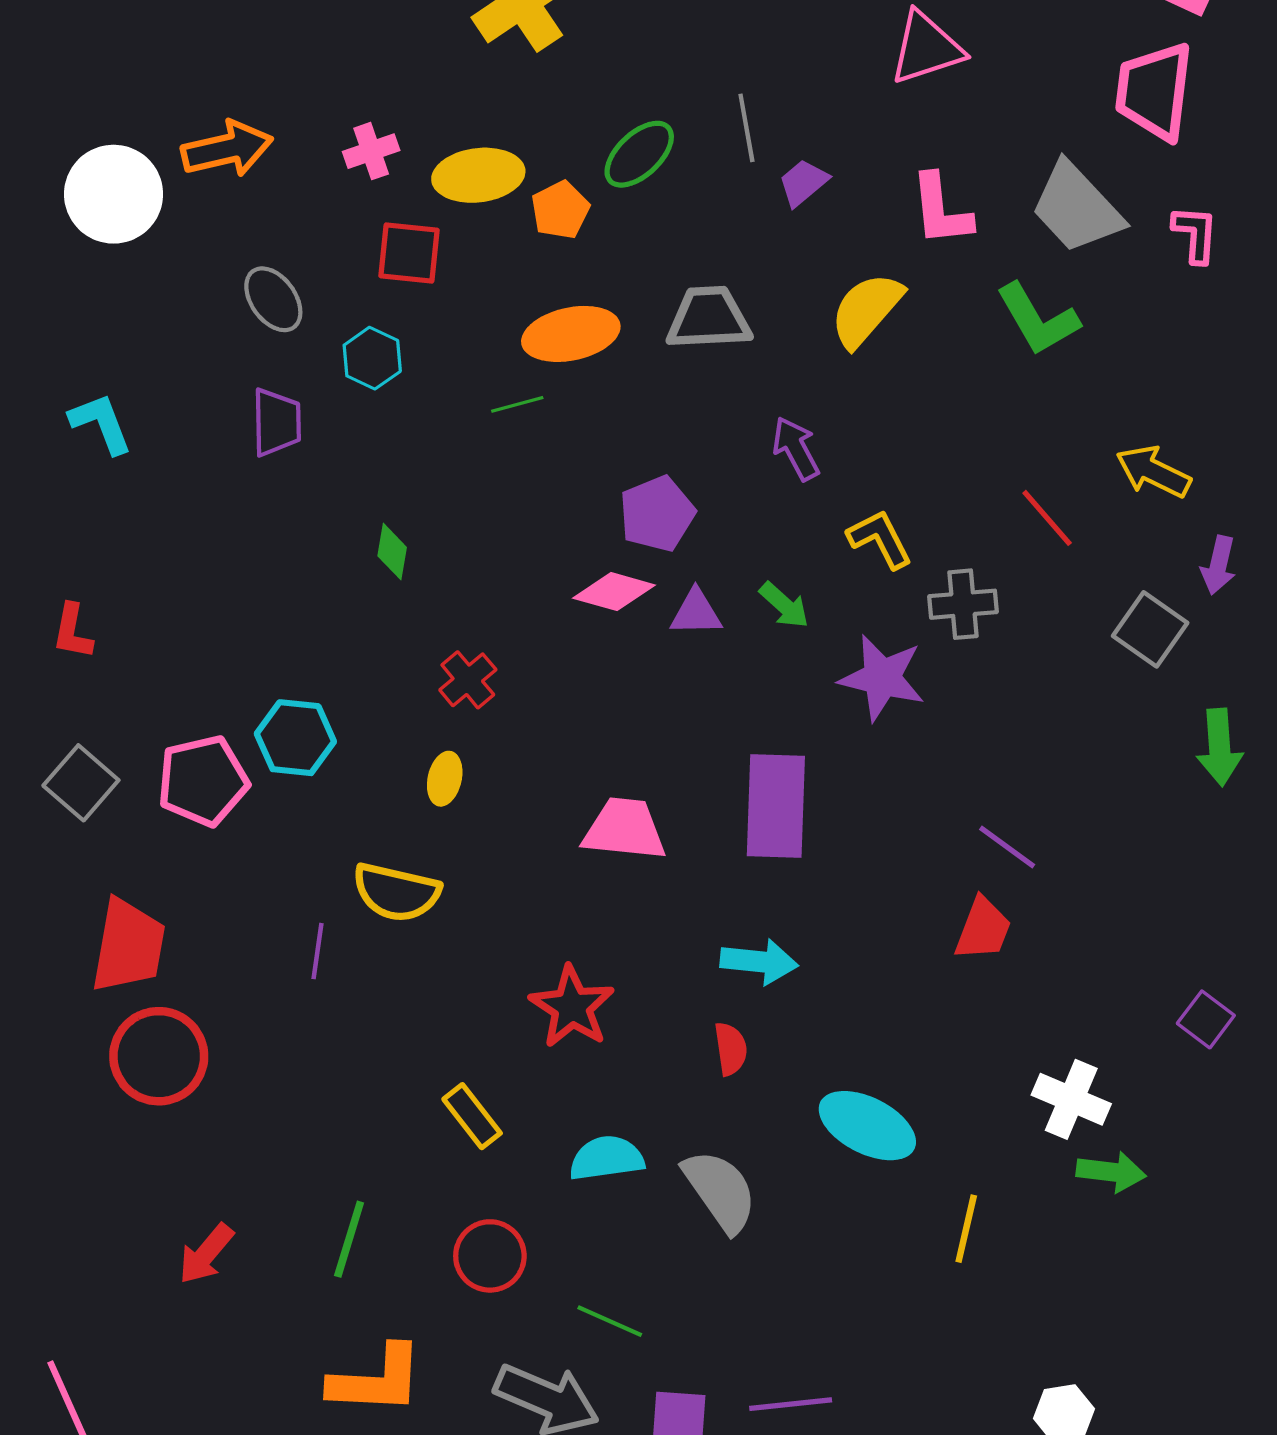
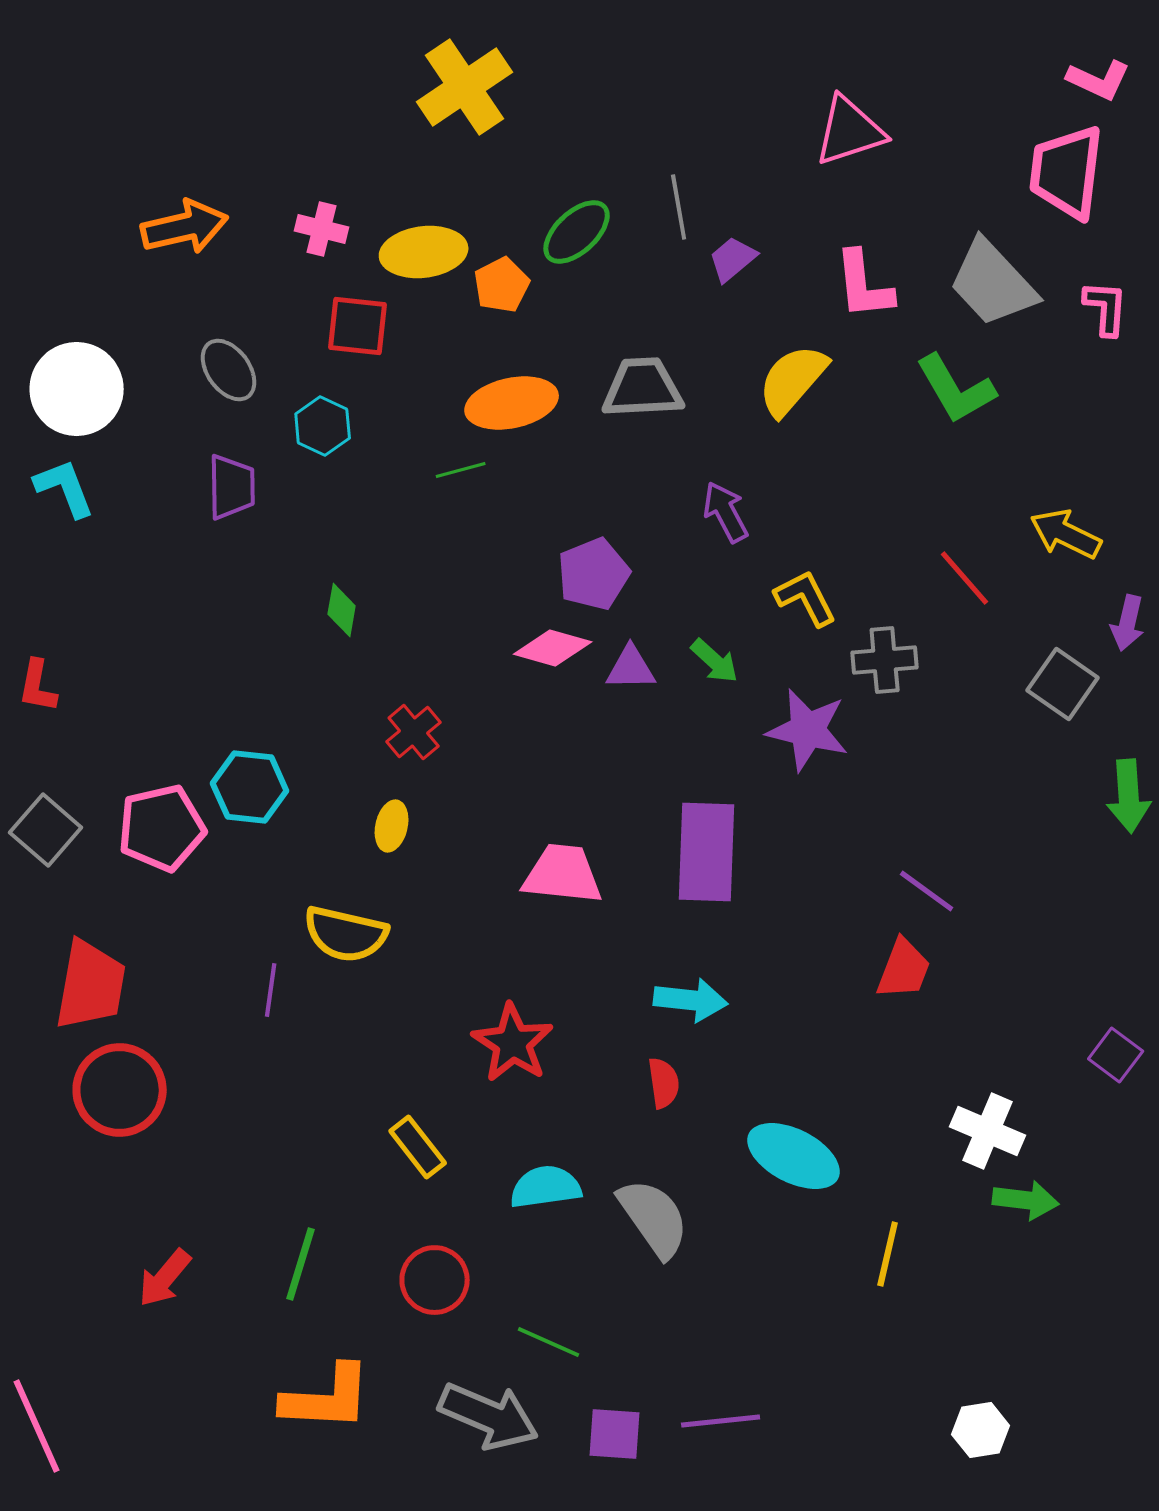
pink cross: (371, 151) -> (322, 229), turned 33
white circle: (114, 194) -> (77, 389), moved

